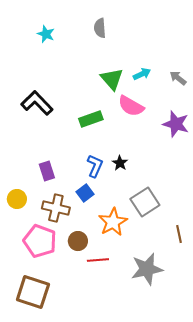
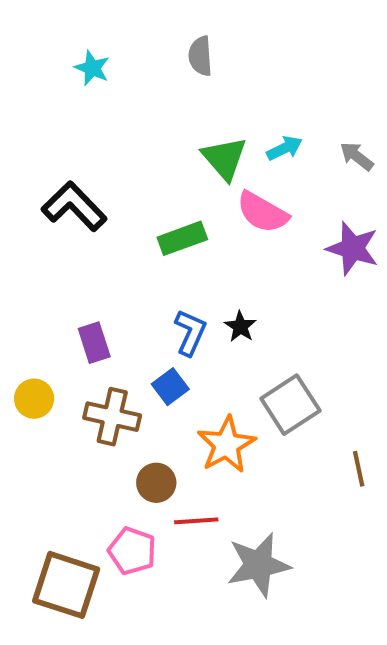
pink pentagon: (40, 241) -> (132, 551), moved, size x0.7
gray star: (147, 269) -> (258, 565), moved

